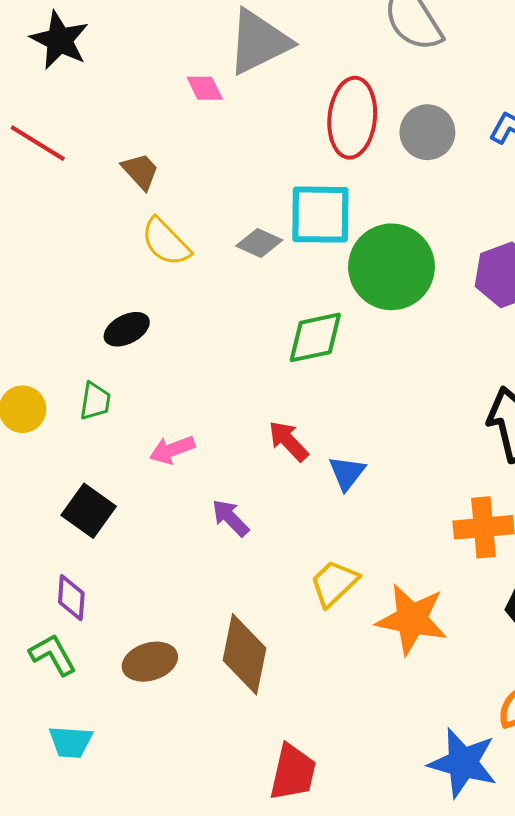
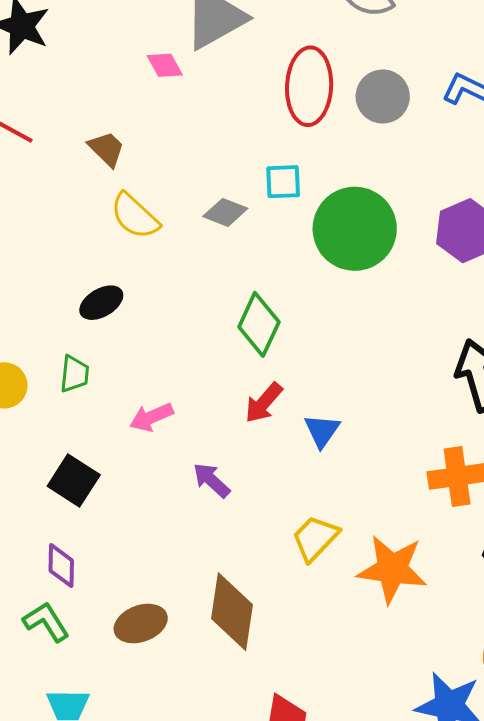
cyan square: (320, 215) -> (283, 182), size x0.6
green diamond: (315, 337) -> (259, 324), moved, turned -50
red arrow: (288, 441) -> (264, 403), turned -93

